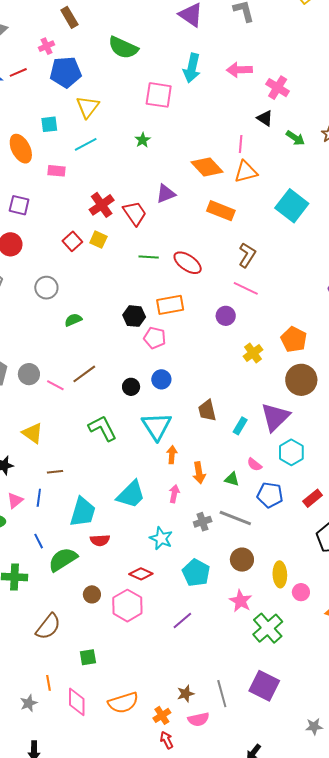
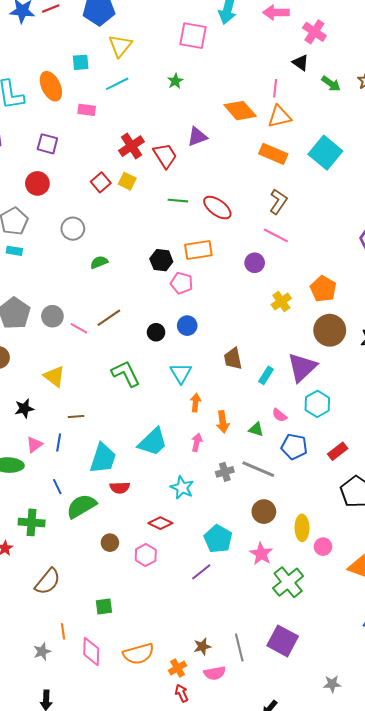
orange rectangle: (221, 211) -> (273, 154), moved
cyan triangle: (157, 426) -> (181, 373), size x0.7
cyan pentagon: (196, 573) -> (218, 539), moved
pink hexagon: (127, 606) -> (146, 555), size x0.7
brown semicircle: (48, 627) -> (48, 581), moved

